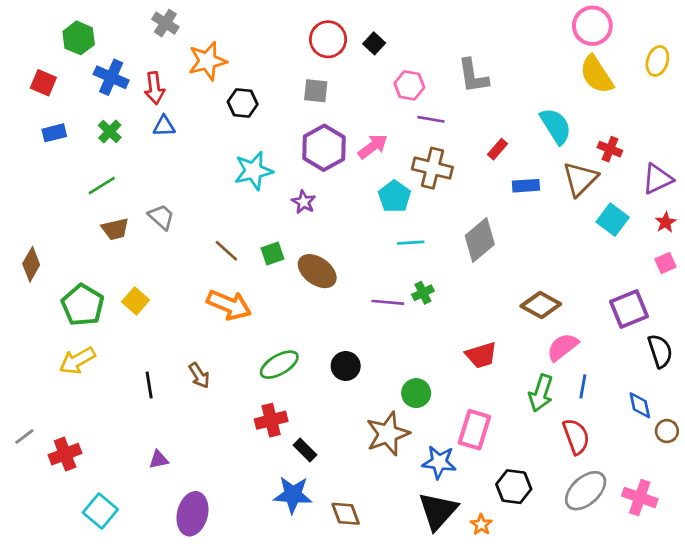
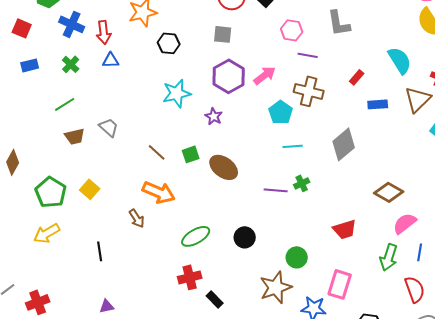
brown arrow: (199, 375) -> (137, 218), moved

